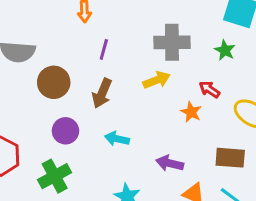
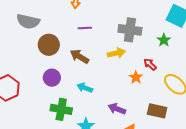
purple line: (104, 49) -> (85, 28), turned 64
brown arrow: (102, 93) -> (79, 57), turned 90
green cross: (55, 176) -> (61, 109), moved, turned 30

